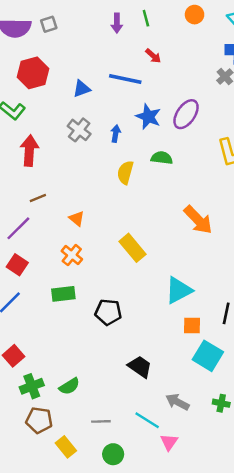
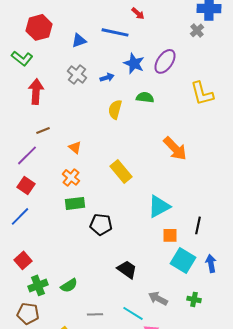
blue arrow: (116, 134) -> (107, 77), turned 64
green rectangle: (63, 294) -> (75, 203), moved
brown pentagon: (39, 420) -> (28, 313), moved

